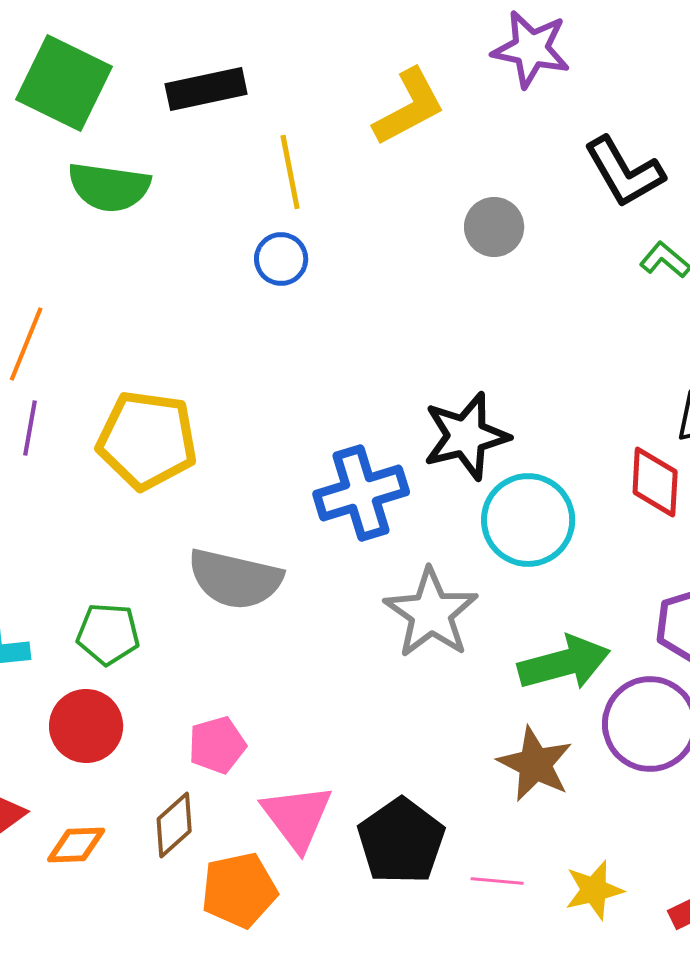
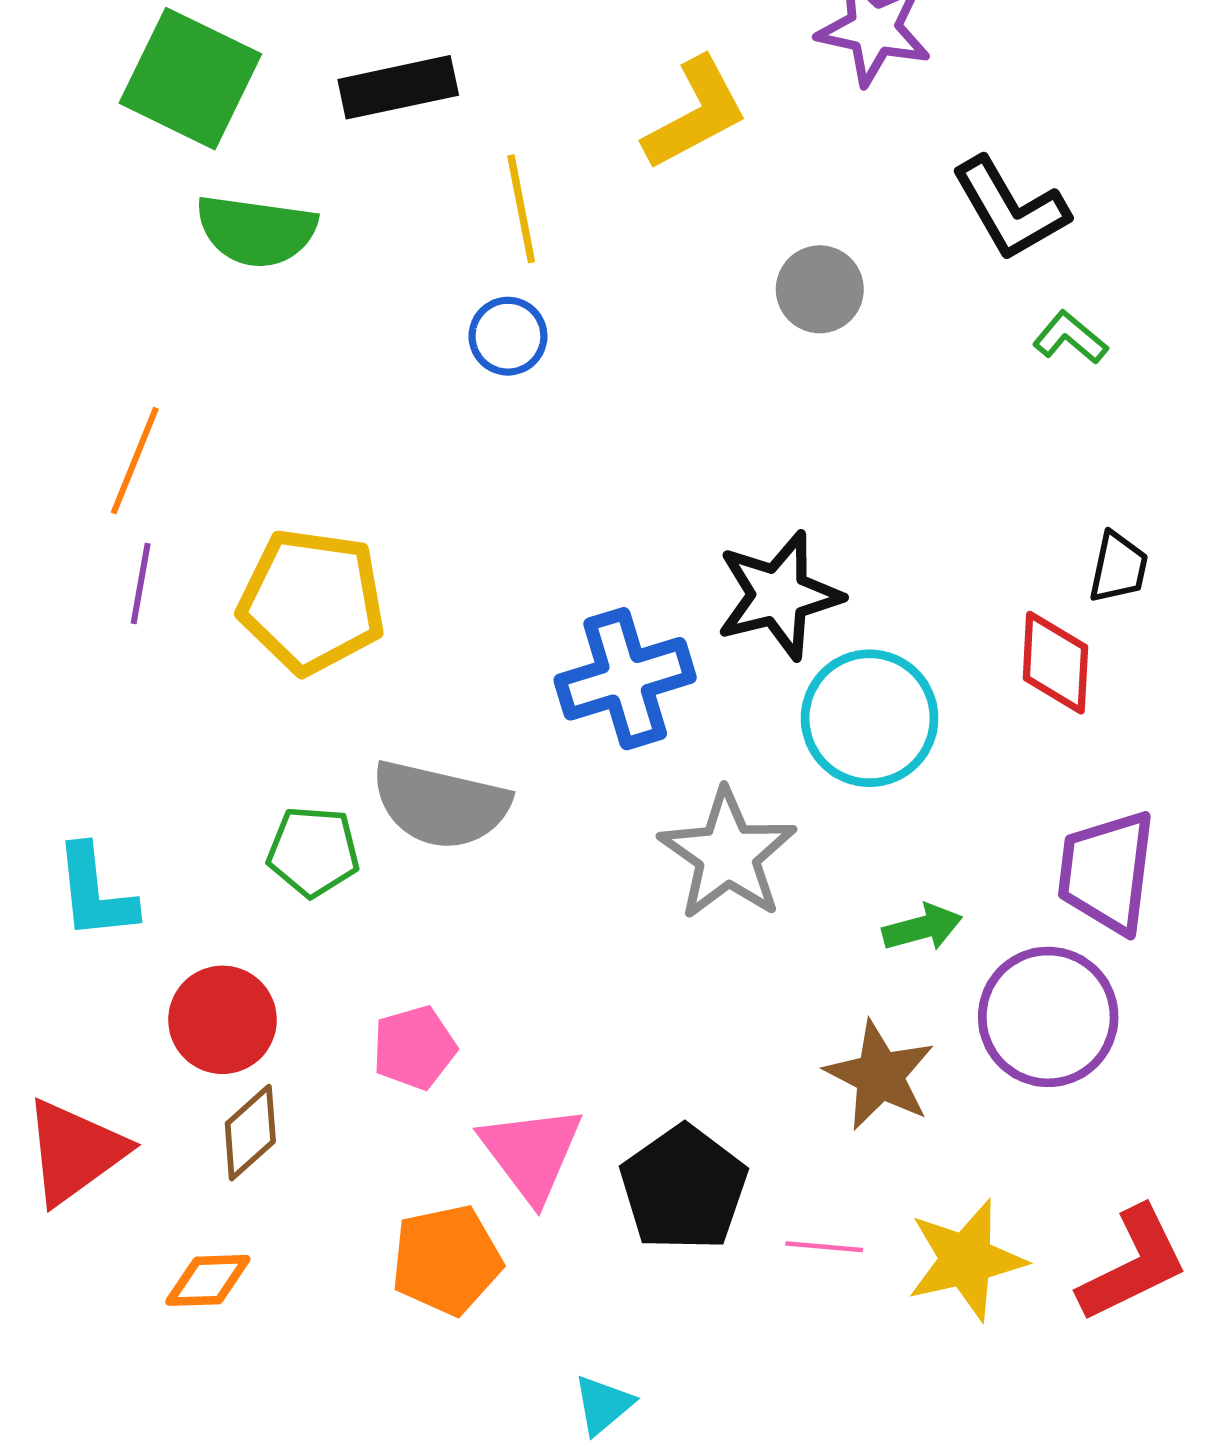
green pentagon: (108, 634) -> (313, 851), moved
green arrow: (564, 663) -> (922, 928), size x0.6
brown diamond: (174, 825) -> (250, 1133), moved
orange diamond: (76, 845) -> (208, 1280), moved
yellow star: (594, 890) -> (966, 1260), size x1.4

